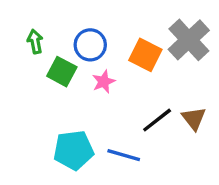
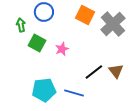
blue circle: (90, 45) -> (44, 12), moved
orange square: (145, 55) -> (85, 15), moved

